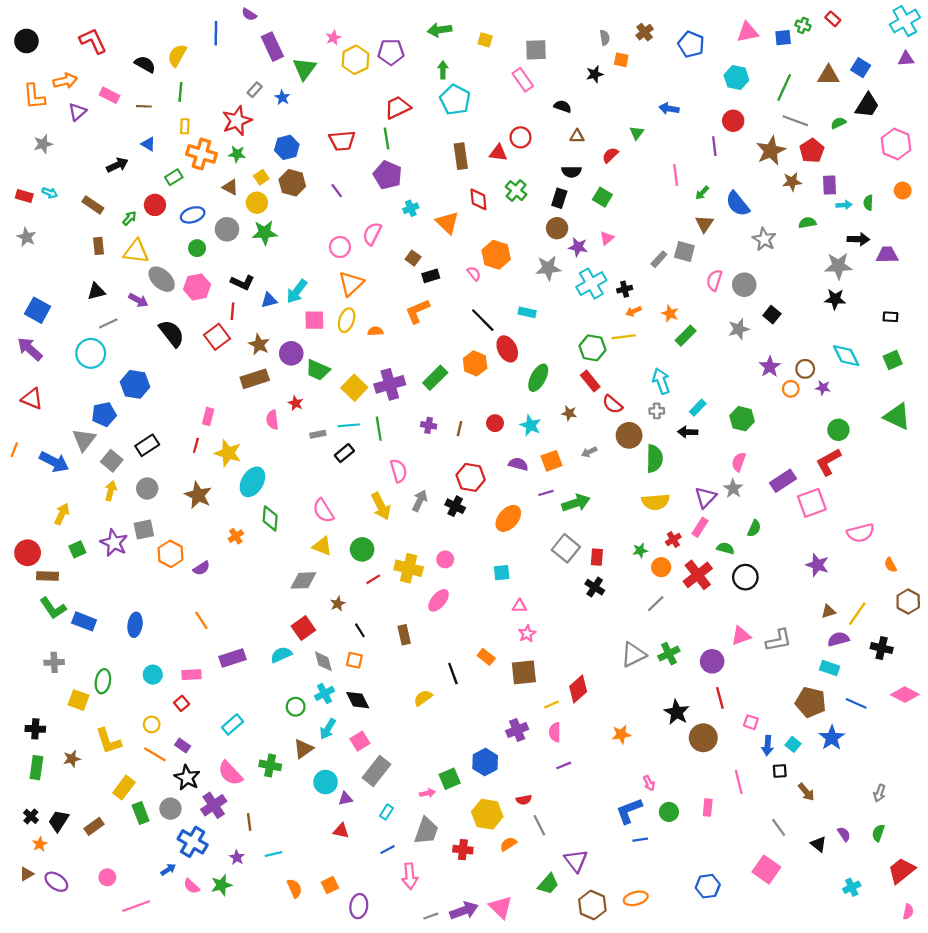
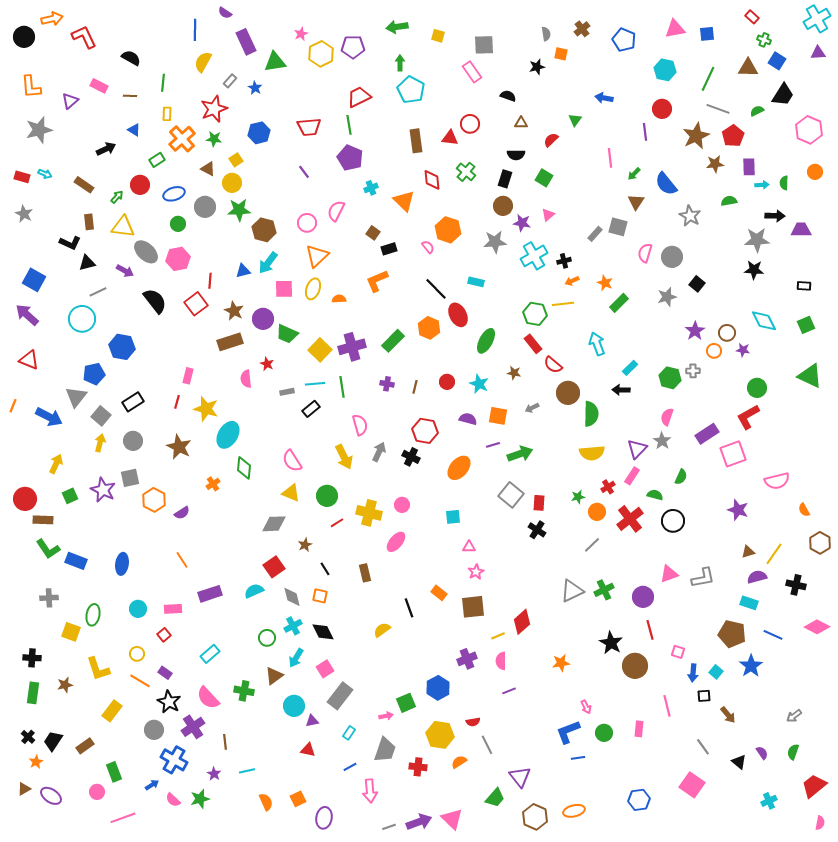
green cross: (803, 25) -> (764, 40), moved
yellow semicircle: (177, 55) -> (203, 62), moved
green triangle: (304, 69) -> (275, 62), turned 45
orange arrow: (65, 81) -> (52, 19), moved
gray star: (43, 144) -> (39, 130), size x1.5
orange cross: (201, 154) -> (182, 139), turned 32
brown hexagon: (292, 183) -> (264, 230), moved
black L-shape: (242, 282) -> (70, 243), moved
gray cross: (657, 411) -> (693, 371), moved
orange square: (552, 461) -> (498, 416), turned 30
gray arrow: (879, 793) -> (794, 716), turned 35
green rectangle: (141, 813) -> (114, 772), moved

